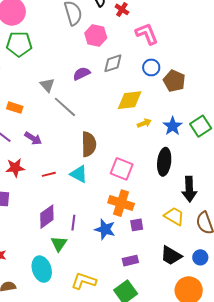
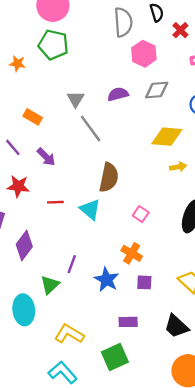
pink square: (122, 169) -> (141, 214), size x0.6
orange cross: (121, 203) -> (132, 253), size x0.7
purple diamond: (47, 217) -> (24, 246), moved, turned -30

